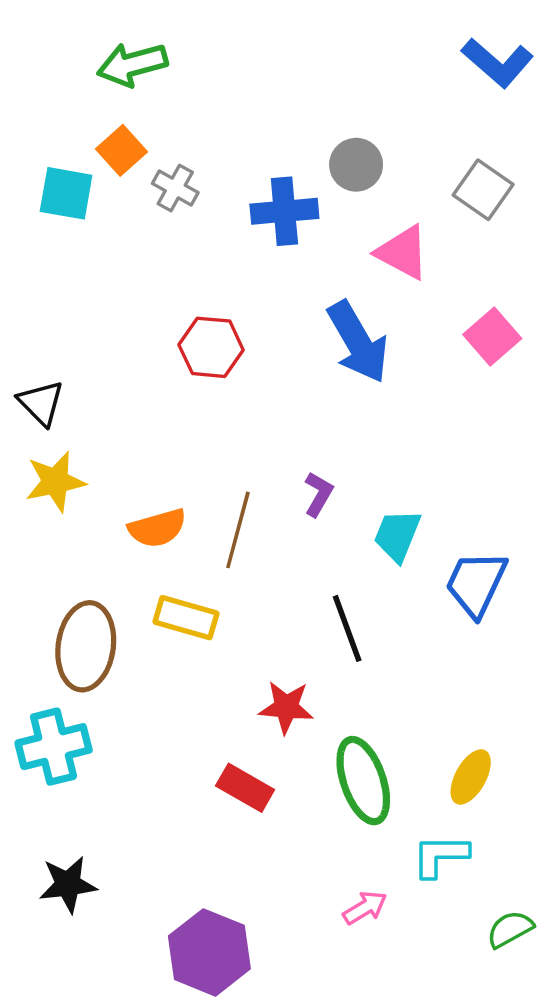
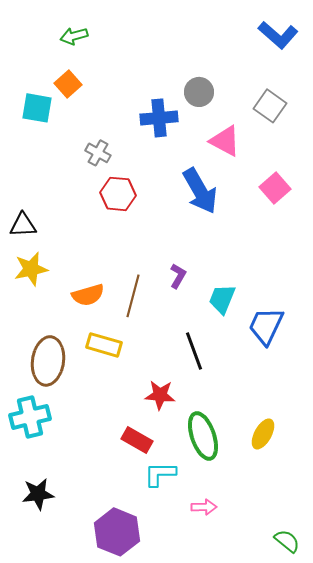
green arrow: (132, 64) -> (74, 36), size x0.7
gray cross: (175, 188) -> (98, 153), moved
black triangle: (41, 403) -> (23, 225), turned -48
cyan L-shape: (440, 856) -> (160, 474), moved
pink arrow: (365, 908) -> (204, 507), turned 30
green semicircle: (510, 929) -> (287, 541), moved, turned 68

